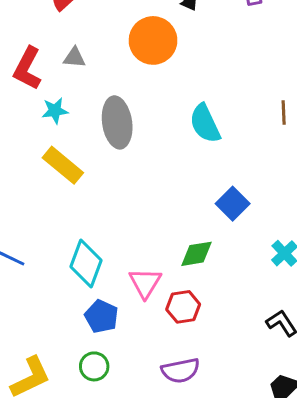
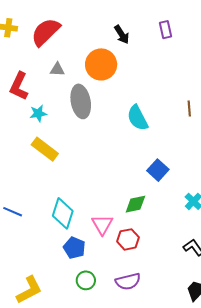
gray triangle: (74, 58) -> (57, 69), moved
gray ellipse: (117, 122) -> (81, 101), moved
green circle: (94, 366) -> (86, 280), moved

